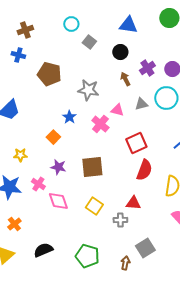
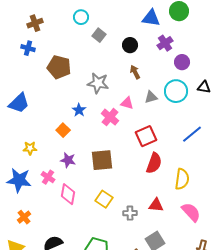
blue triangle: (128, 25) -> (151, 18), moved
purple cross: (147, 68) -> (165, 43), moved
pink diamond: (58, 201) -> (68, 194), turned 30
red triangle: (133, 203) -> (156, 205), moved

